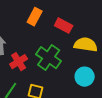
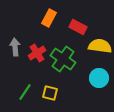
red cross: (19, 62) -> (37, 53), moved

